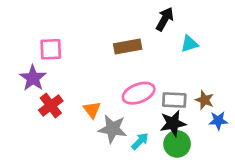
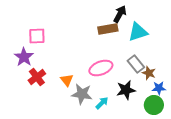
cyan triangle: (189, 44) -> (138, 32), size x1.5
brown rectangle: (128, 47) -> (108, 29), moved
gray rectangle: (174, 100) -> (136, 64), moved, turned 48
green circle: (177, 144) -> (154, 105), moved

